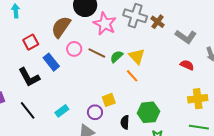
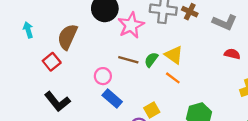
pink star: (105, 24) -> (131, 25), turned 30
brown semicircle: (61, 27) -> (67, 37), moved
pink circle: (74, 49) -> (103, 76), moved
blue rectangle: (51, 62) -> (112, 98), moved

